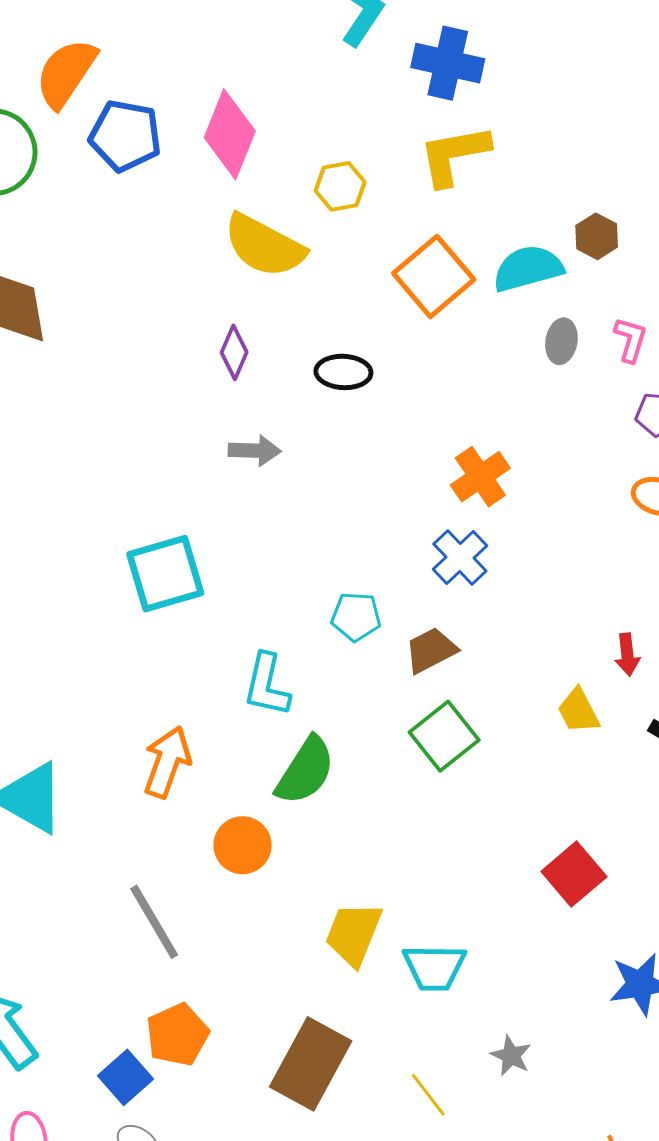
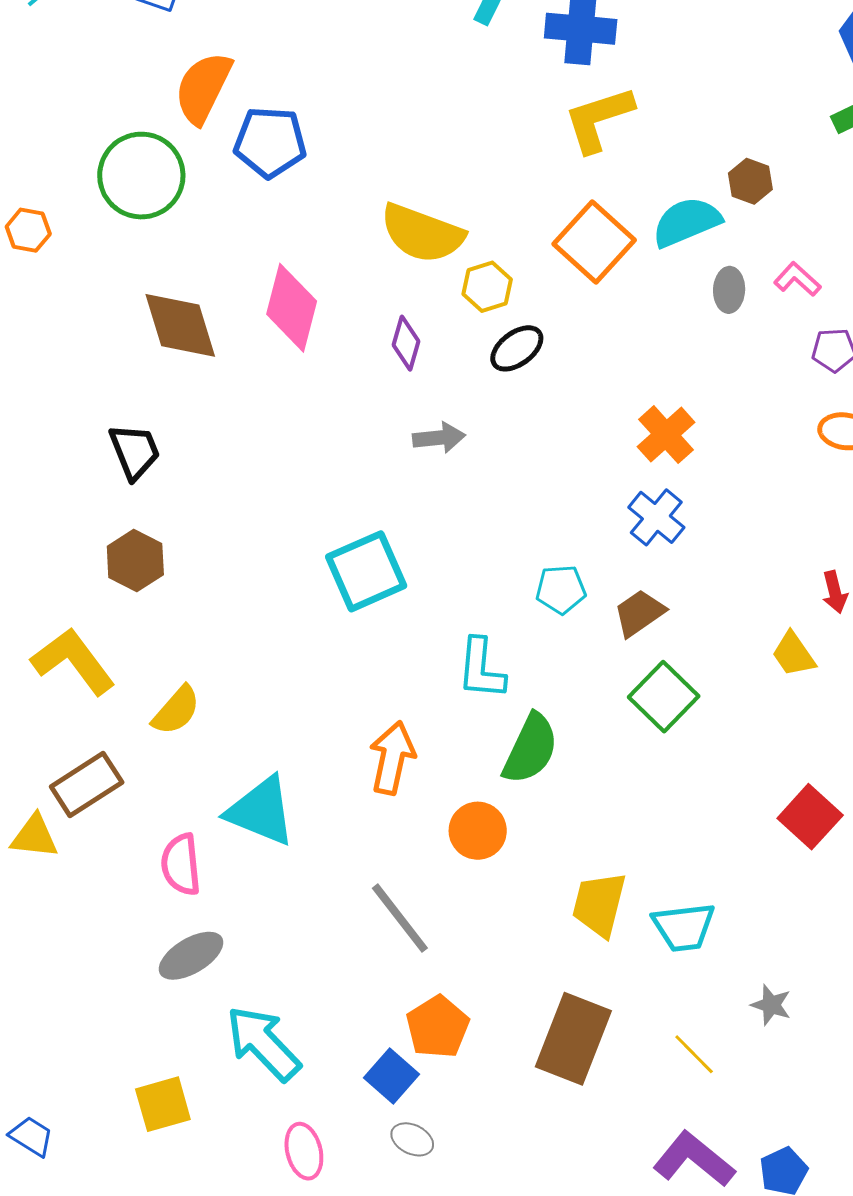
pink diamond: (230, 134) -> (292, 308), moved
yellow hexagon: (340, 186) -> (487, 287), moved
pink L-shape: (630, 340) -> (797, 279), turned -57
black ellipse: (343, 372) -> (517, 348), turned -32

